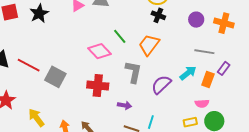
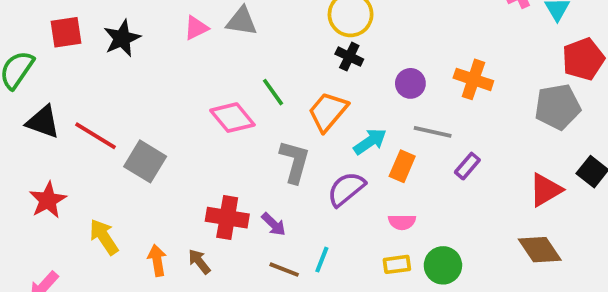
purple circle: (196, 20) -> (410, 83), moved
cyan arrow: (188, 73) -> (370, 142), moved
orange rectangle: (208, 80) -> (402, 166), moved
red cross: (98, 86) -> (227, 218), moved
pink semicircle: (202, 103) -> (402, 222), moved
purple arrow: (125, 105) -> (274, 224), turned 32

